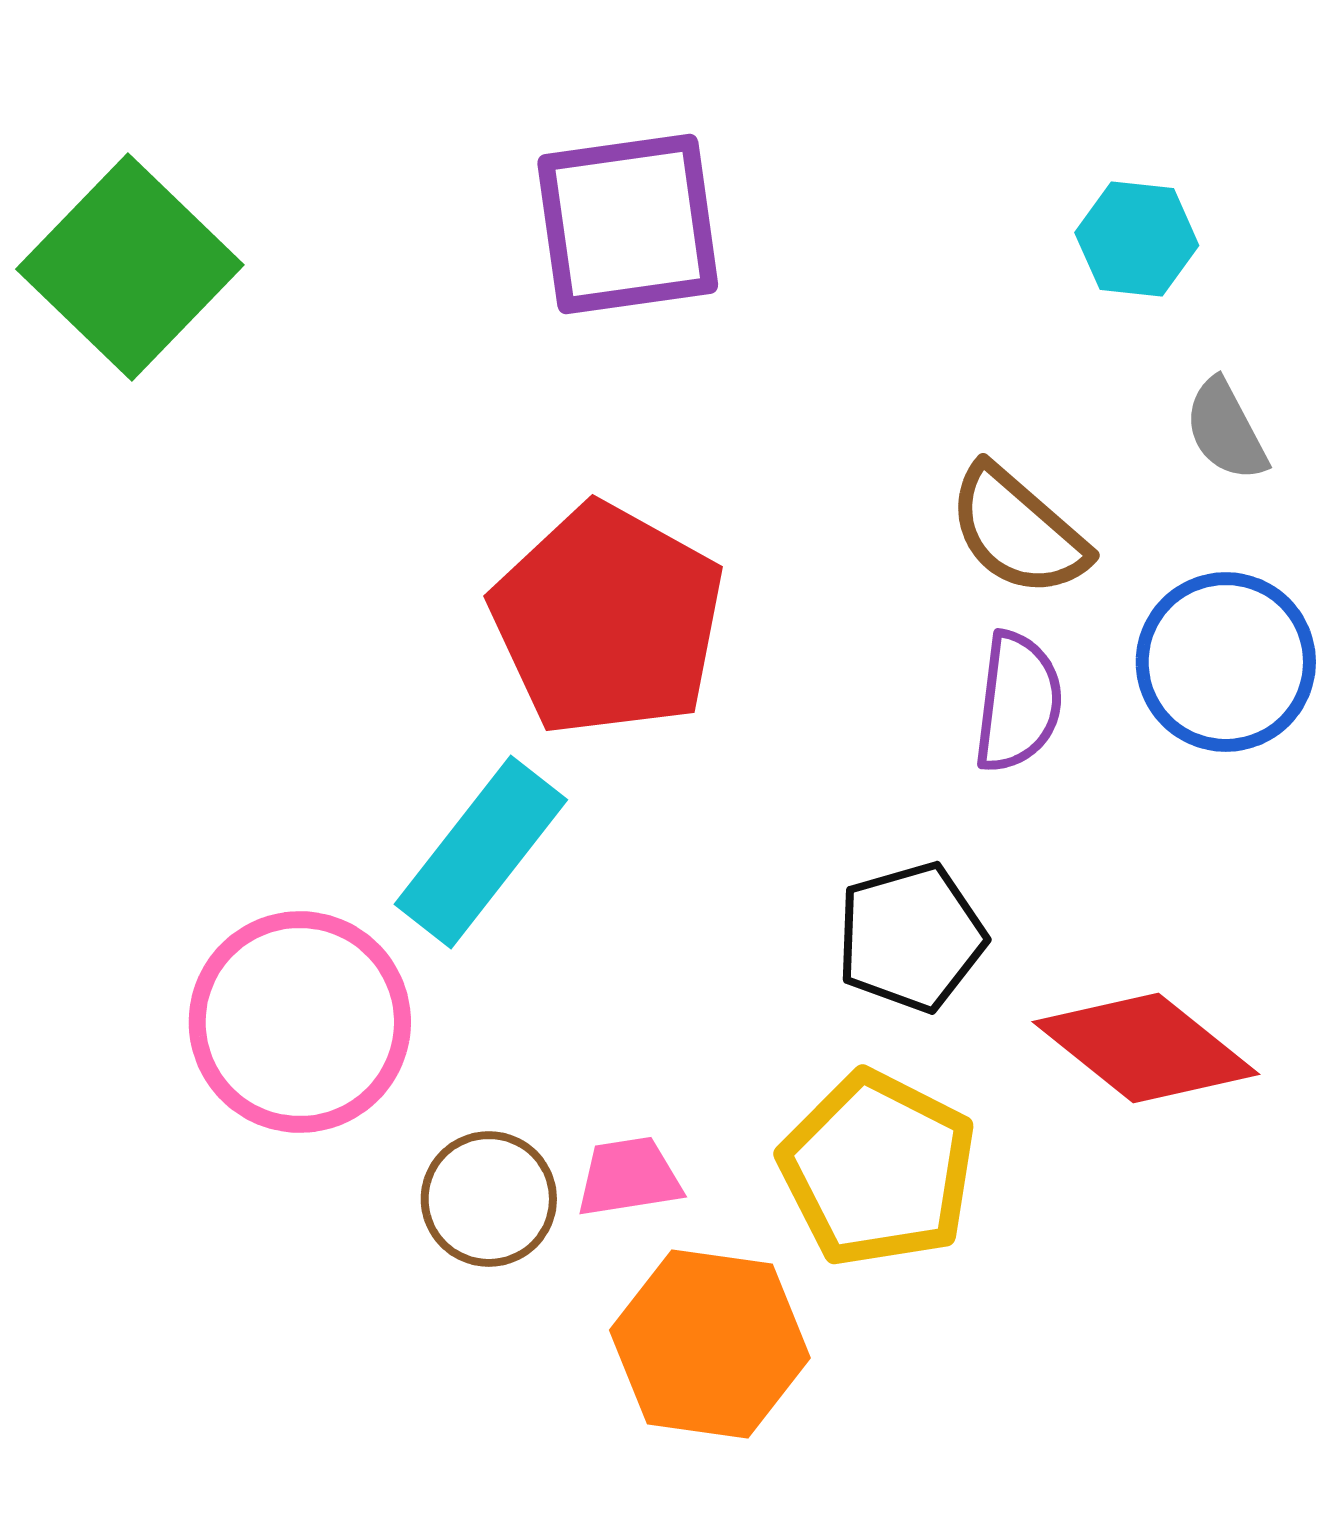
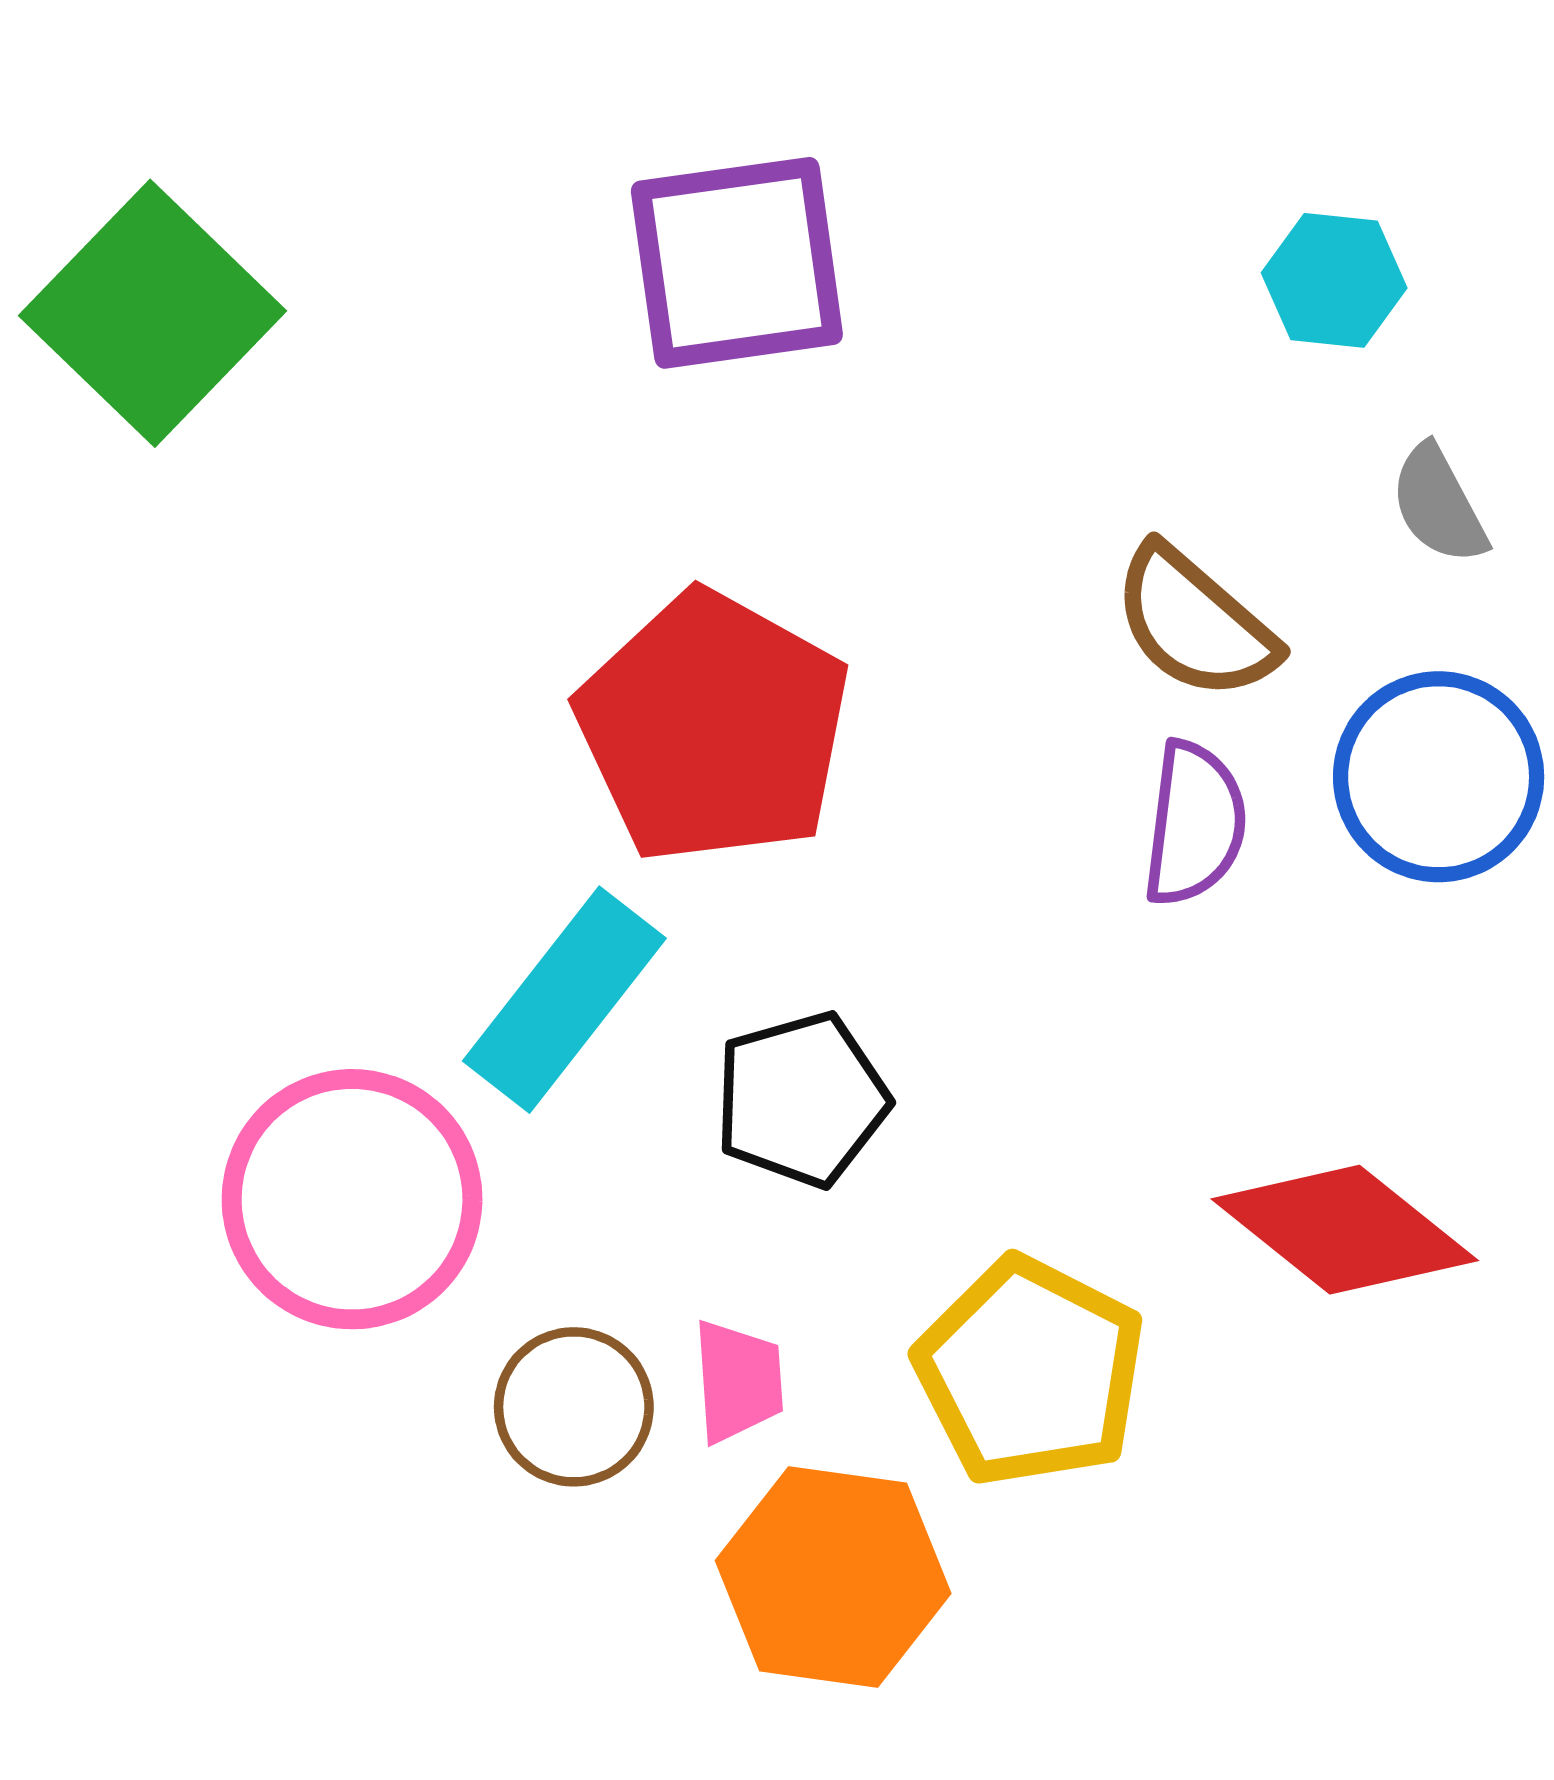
black pentagon: (911, 937) -> (801, 1099), moved
pink trapezoid: (629, 1177) -> (738, 1381), turned 95

